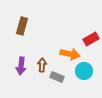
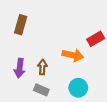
cyan circle: (84, 71) -> (78, 88), moved
gray rectangle: (57, 77) -> (41, 90), moved

